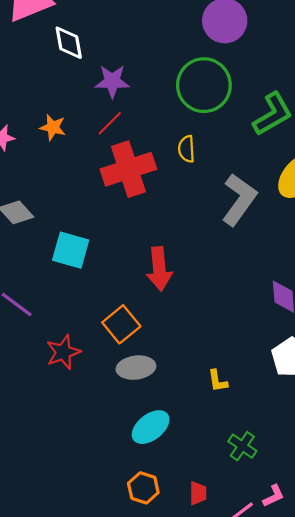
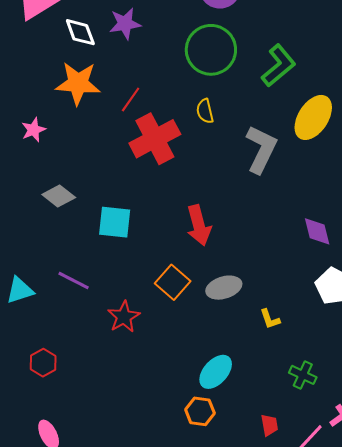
purple star: (112, 81) -> (125, 24), moved
orange star: (53, 127) -> (78, 83), moved, size x1.8
gray ellipse: (136, 368) -> (224, 288), moved
orange hexagon: (143, 488) -> (200, 411), moved

